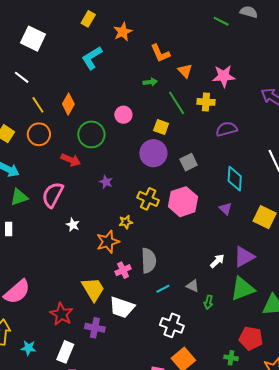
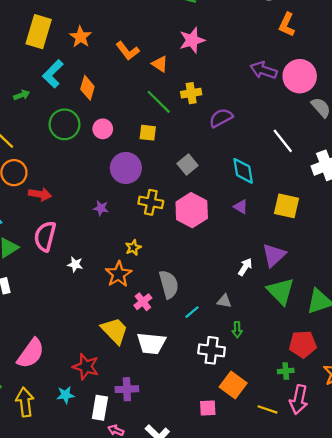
yellow rectangle: (88, 19) -> (39, 32), size x1.8
pink star: (224, 76) -> (192, 40), moved
green arrow: (150, 82) -> (22, 95), moved
orange diamond: (68, 104) -> (87, 88), moved
green circle: (91, 134) -> (64, 124), moved
purple circle: (153, 153) -> (126, 168), moved
red arrow: (71, 160) -> (40, 194), moved
yellow cross: (148, 199) -> (151, 202), moved
green triangle: (243, 289) -> (281, 291), turned -40
green arrow: (208, 302) -> (237, 330), moved
purple cross: (95, 328) -> (127, 389), moved
cyan star: (28, 348) -> (65, 395), moved

